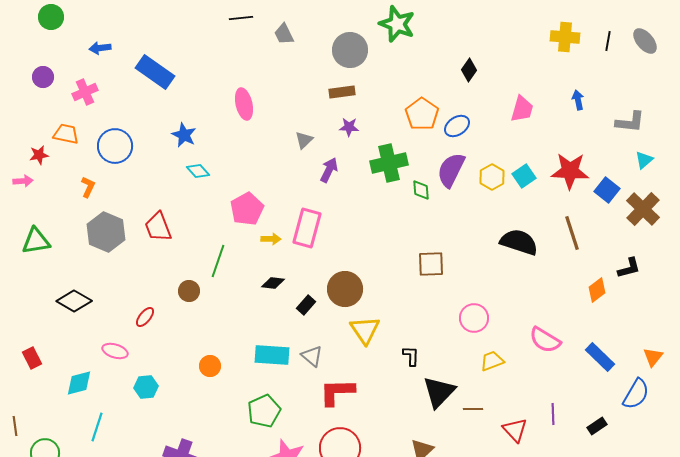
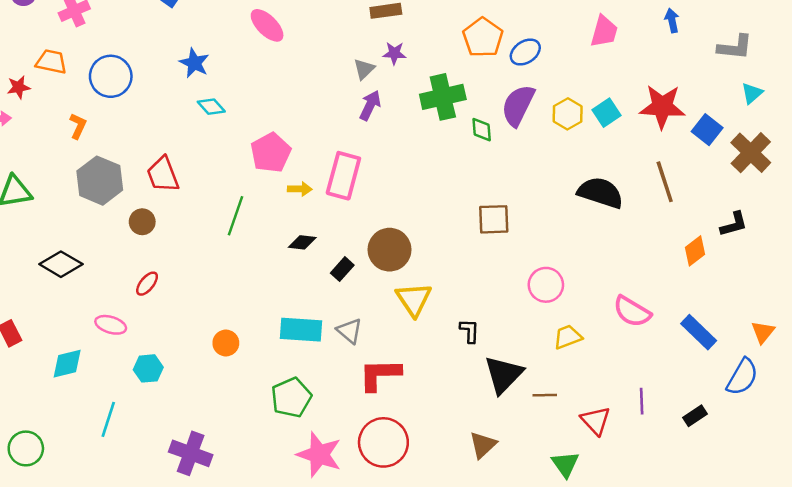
pink ellipse: (244, 104) -> (267, 25), turned -32
gray triangle: (304, 140) -> (364, 69), moved
brown circle: (189, 291) -> (142, 222), moved
cyan line: (97, 427) -> (108, 419), moved

